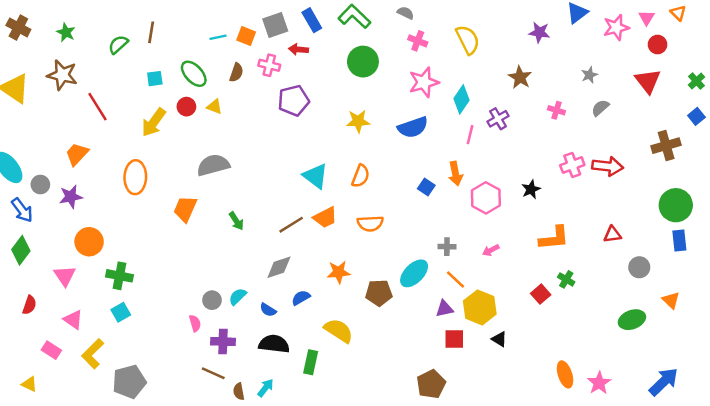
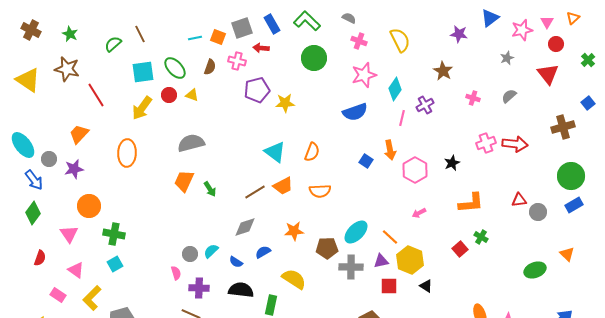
orange triangle: (678, 13) -> (573, 18), turned 32
brown line: (151, 32) -> (140, 34), turned -36
gray star: (589, 75) -> (507, 58), moved
cyan square: (155, 79) -> (143, 72), size x1.6
green cross: (696, 81) -> (588, 60), moved
yellow star: (358, 121) -> (285, 103), moved
orange trapezoid: (185, 209) -> (184, 181), moved
blue rectangle: (679, 241) -> (574, 205), turned 66
gray cross: (447, 247) -> (351, 267), moved, size x1.6
gray circle: (639, 267) -> (538, 212), moved

